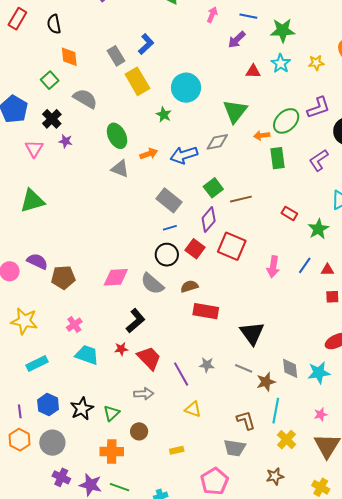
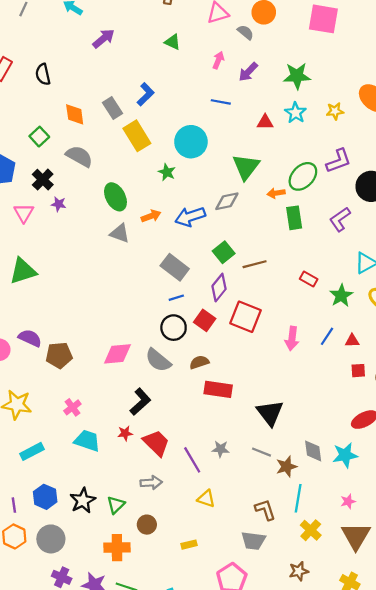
blue line: (248, 16) -> (221, 102), moved
purple arrow: (237, 40) -> (248, 72), moved
orange diamond: (69, 57) -> (75, 114), moved

